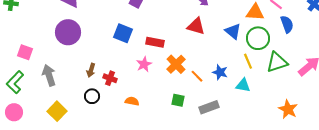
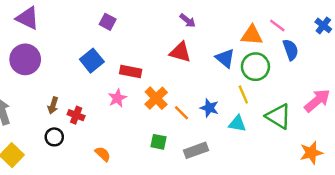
blue square: (123, 33) -> (92, 61), turned 30
green triangle: (277, 62) -> (278, 116), moved, turned 50
orange semicircle: (132, 101) -> (103, 154), moved, turned 32
orange star: (288, 109) -> (311, 153), moved, turned 30

